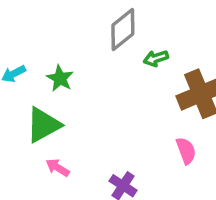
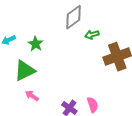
pink semicircle: (186, 151) -> (93, 105), moved

